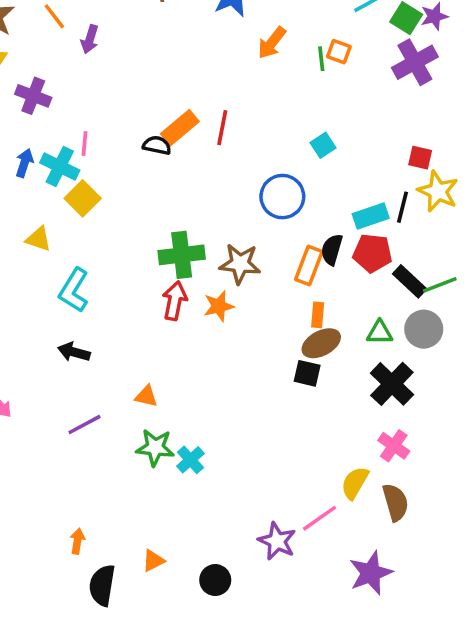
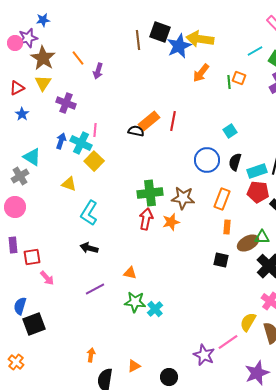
black semicircle: (332, 250) -> (235, 162), moved
brown ellipse: (321, 343) -> (248, 243), moved

